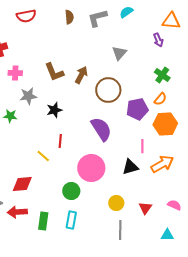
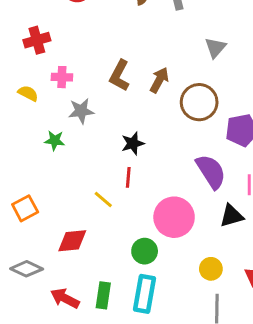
brown L-shape: (54, 72) -> (119, 76), turned 50
black star: (54, 110) -> (133, 143), moved
purple semicircle: (101, 129) -> (211, 171), moved
red arrow: (17, 212) -> (65, 298), moved, turned 30
cyan rectangle: (71, 220) -> (145, 294), size x1.4

